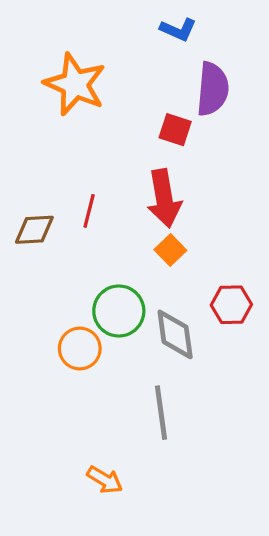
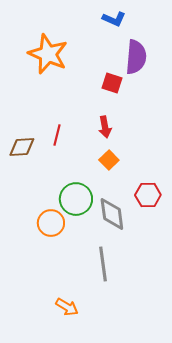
red arrow: (164, 198) -> (105, 127), size x0.6

